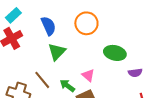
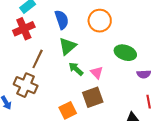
brown line: (42, 80) -> (38, 59), moved, turned 60
green arrow: (67, 86) -> (76, 69), moved

